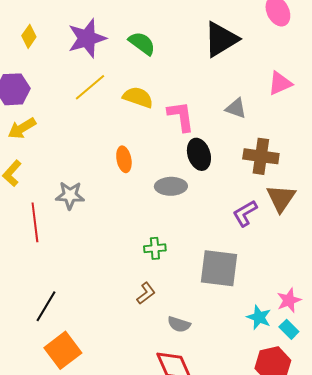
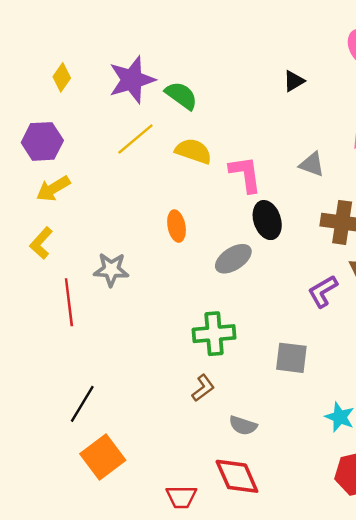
black triangle: (221, 39) -> (294, 81), size x0.5
green semicircle: (142, 43) -> (181, 96), moved
gray ellipse: (171, 186) -> (233, 259), turned -32
green cross: (155, 248) -> (214, 334), size x1.6
gray square: (219, 268) -> (291, 358), size x0.7

